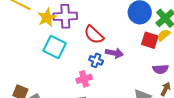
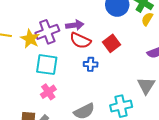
red square: (150, 40) -> (112, 43), moved, turned -36
purple arrow: (114, 53) -> (75, 25), moved
pink cross: (84, 79) -> (48, 92), moved

